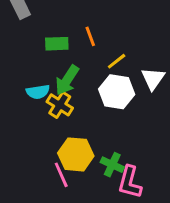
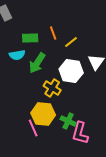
yellow line: (117, 61) -> (71, 42), moved
cyan semicircle: (38, 92) -> (17, 55), moved
yellow cross: (60, 105) -> (52, 88), moved

